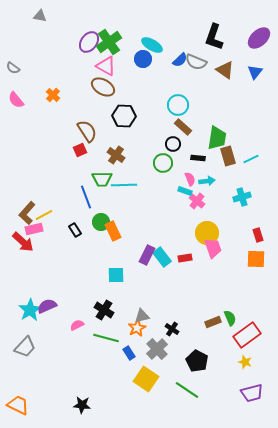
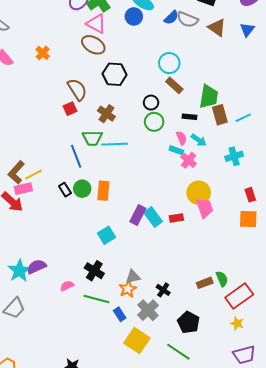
black circle: (173, 144) -> (151, 103), moved
cyan arrow: (207, 181) -> (199, 140), turned 42
green circle: (101, 222) -> (82, 189), moved
orange rectangle: (113, 231) -> (103, 191), turned 30
cyan square: (116, 275) -> (106, 235), turned -30

